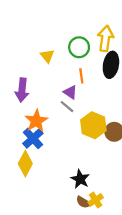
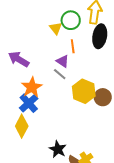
yellow triangle: (47, 56) -> (56, 28), moved
purple arrow: (22, 90) -> (19, 59), turned 115
black star: (80, 179) -> (58, 149), moved

